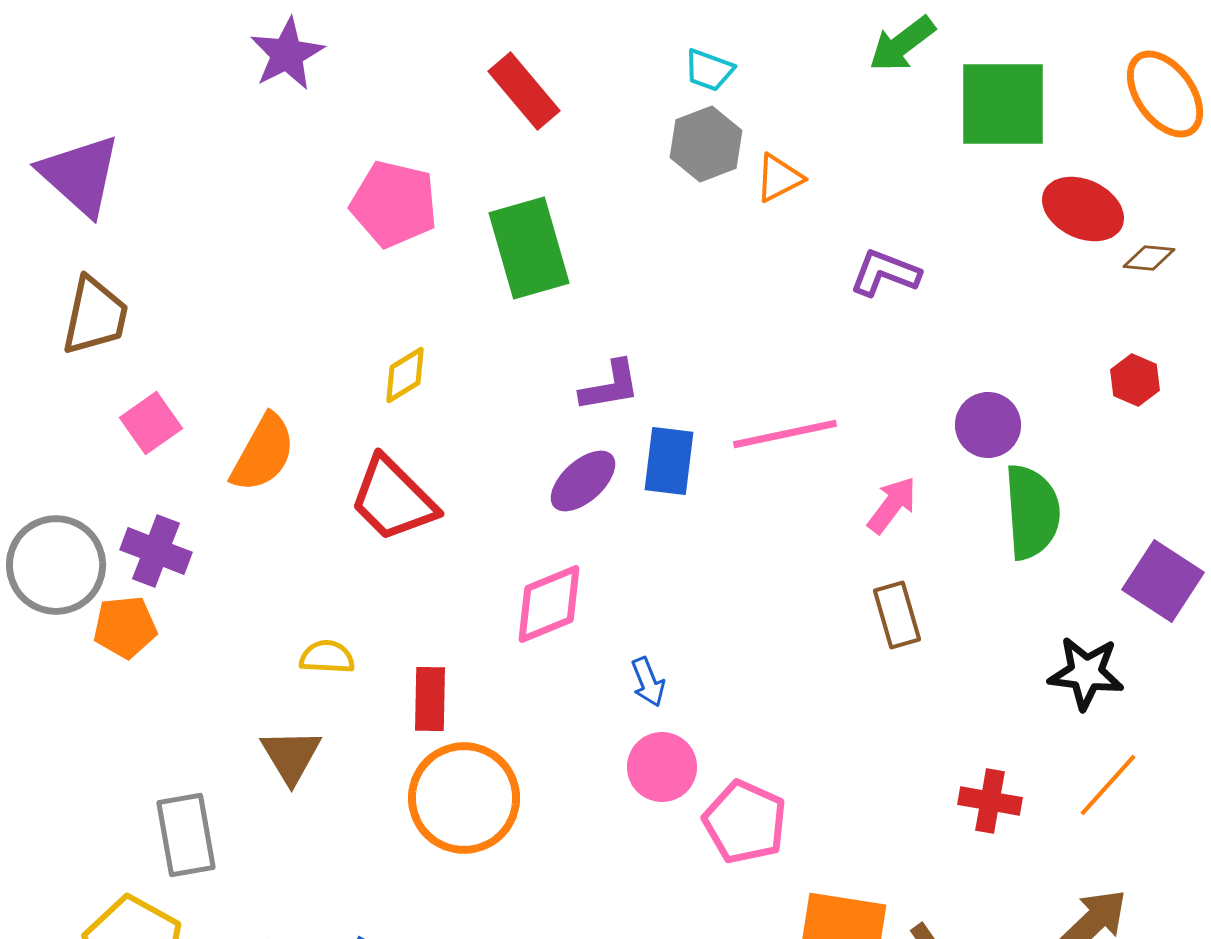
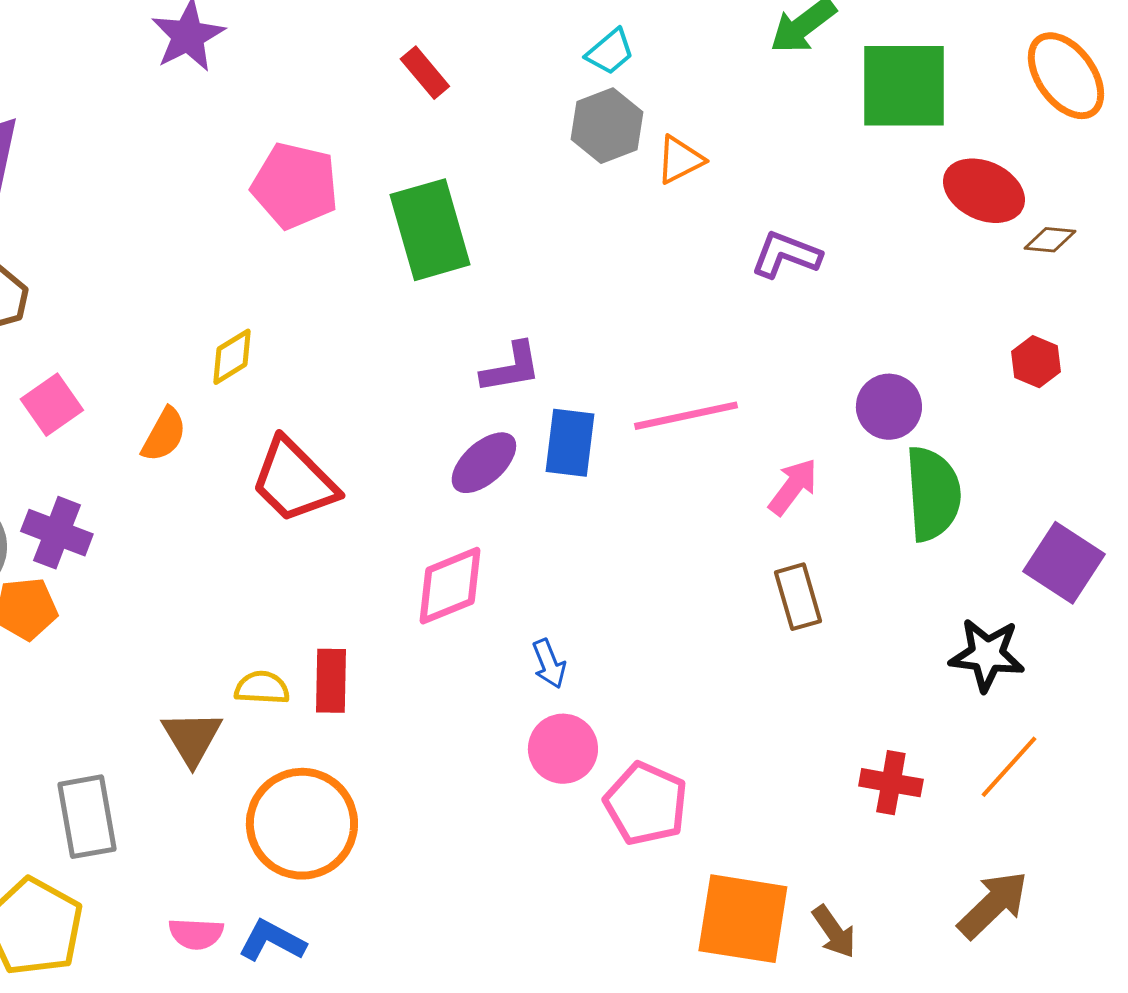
cyan trapezoid: (709, 70) -> (610, 52), turned -60
red rectangle: (524, 91) -> (425, 73), size x0.7
yellow diamond: (405, 375) -> (232, 357), moved
orange semicircle: (263, 453) -> (164, 435), size x0.7
yellow semicircle: (327, 657) -> (262, 688), moved
orange circle: (464, 798) -> (302, 824), moved

